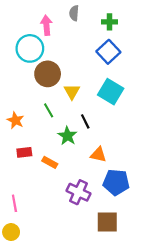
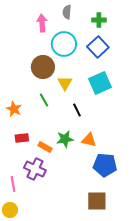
cyan circle: (30, 48) -> (64, 44), moved
cyan square: (111, 92) -> (100, 83), turned 35
green star: (67, 136) -> (65, 139), moved, turned 30
purple cross: (79, 192) -> (35, 169), moved

